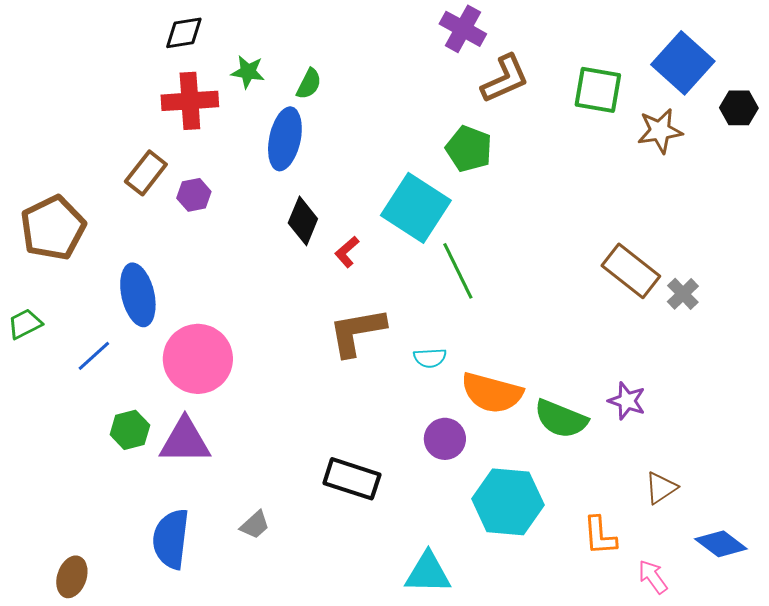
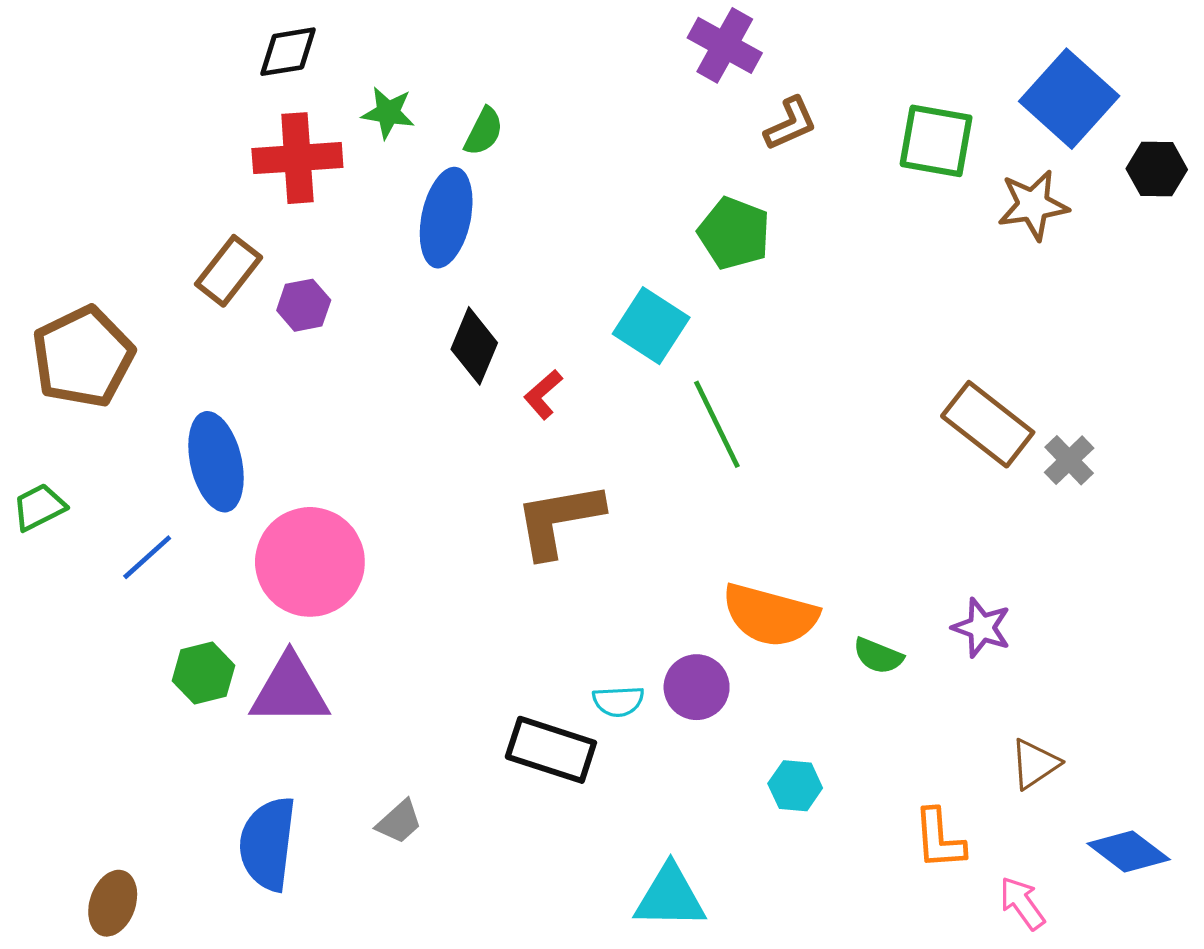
brown L-shape: (505, 79) -> (790, 124), size x0.7
cyan square: (416, 208) -> (651, 326), size x0.7
cyan semicircle: (430, 358) -> (618, 701), moved
green semicircle: (561, 419) -> (878, 656), size x0.6
cyan hexagon: (508, 502) -> (795, 786), size x0.5

